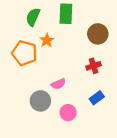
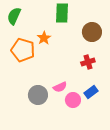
green semicircle: (33, 17) -> (14, 16), moved
pink semicircle: (58, 84) -> (60, 87), moved
pink circle: (68, 113) -> (73, 100), moved

